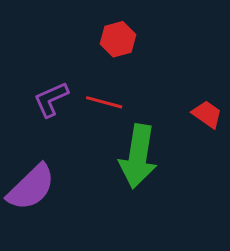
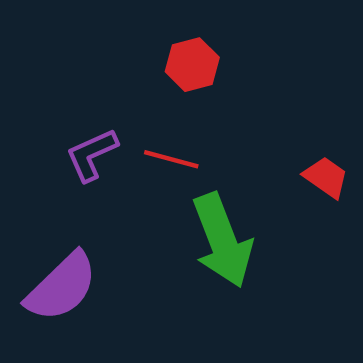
green arrow: (138, 156) -> (222, 240), turned -30

